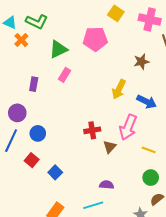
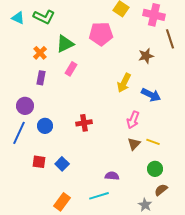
orange cross: (21, 40) -> (40, 53), moved
pink arrow: (128, 127) -> (133, 120), size x0.7
red cross: (92, 130) -> (84, 123), moved
brown triangle: (110, 147) -> (134, 144), moved
red square: (32, 160) -> (39, 162), moved, turned -32

